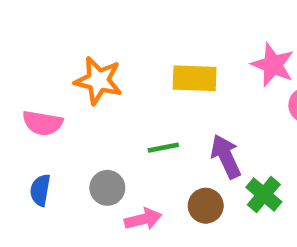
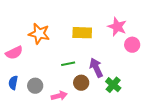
pink semicircle: (42, 123) -> (14, 53), turned -36
gray circle: (107, 188) -> (35, 86), moved
brown circle: (206, 206) -> (81, 83), moved

